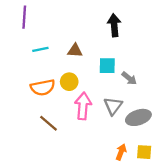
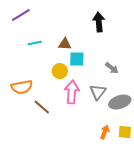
purple line: (24, 17) -> (21, 15), turned 54
cyan square: (107, 66) -> (77, 59), moved
orange semicircle: (43, 87) -> (22, 87), moved

